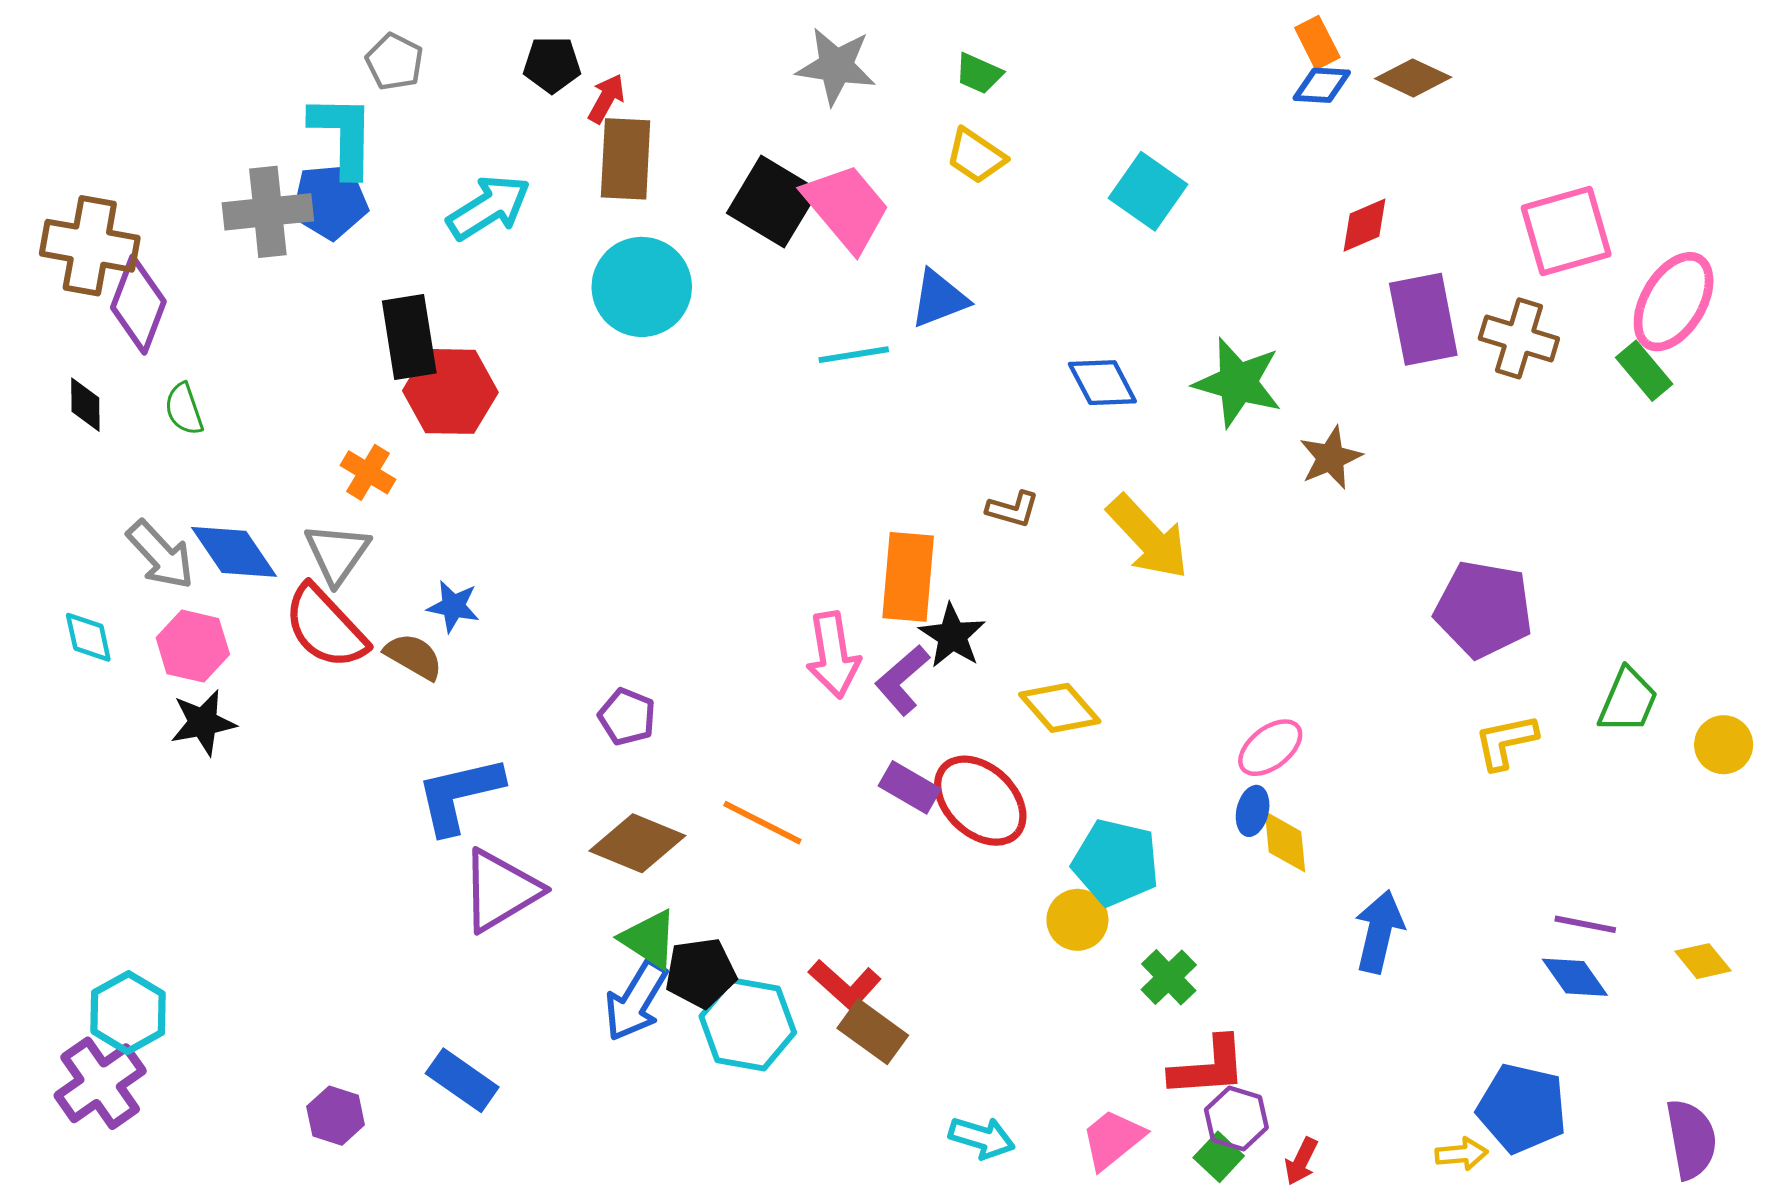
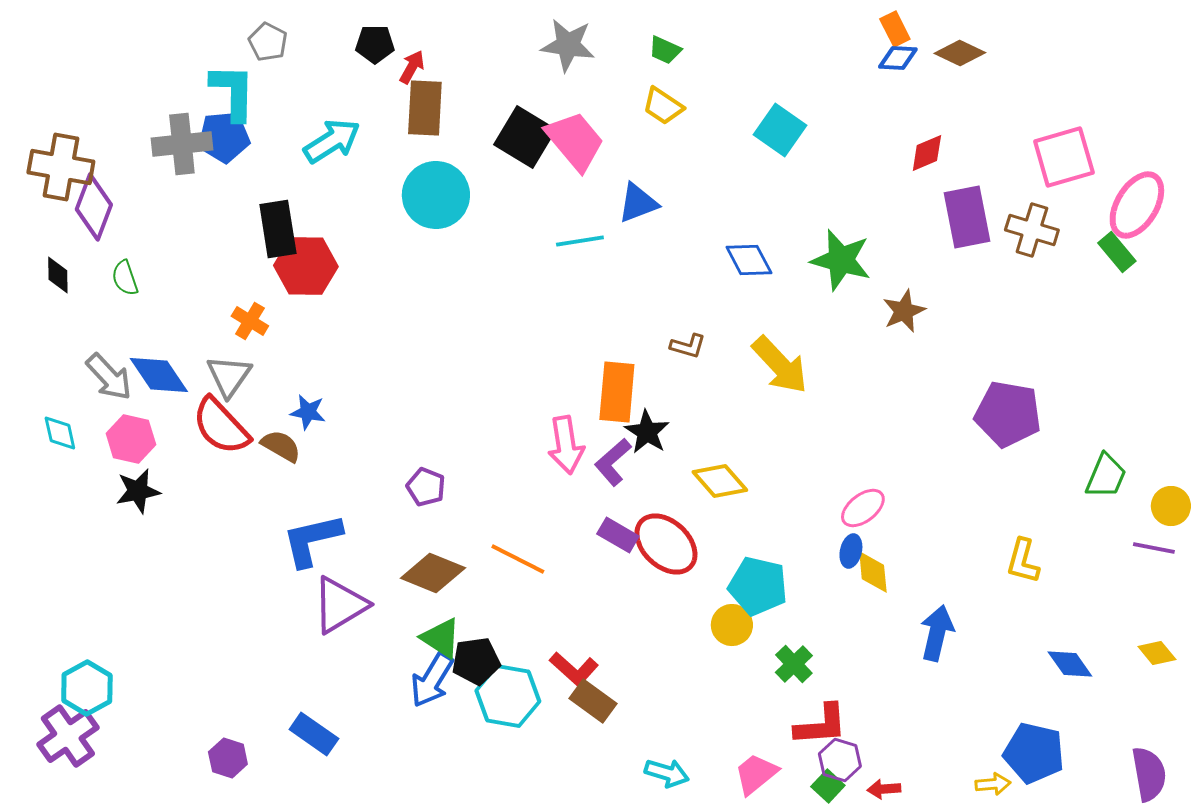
yellow L-shape: (1506, 742) -> (1023, 561), moved, turned -63
purple line: (1585, 924) -> (1154, 548), moved
red arrow: (1301, 1161) -> (884, 789), turned 60

